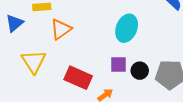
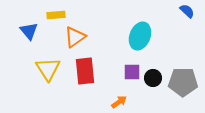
blue triangle: (14, 23) -> (29, 31), turned -30
red rectangle: (78, 78) -> (85, 71), moved, turned 60

